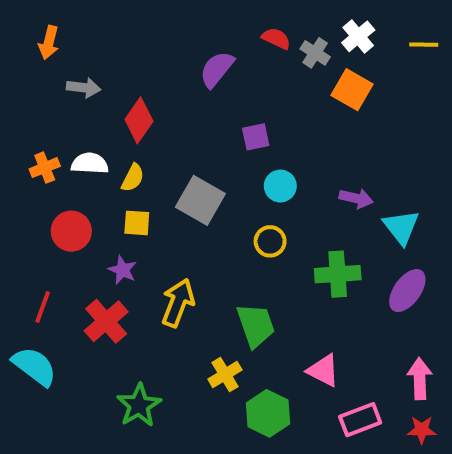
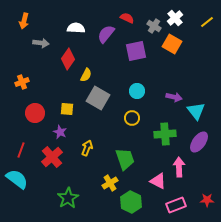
red semicircle: (276, 38) -> (127, 18), moved
yellow line: (424, 45) -> (207, 22), turned -40
purple square: (256, 137) -> (136, 51), moved, size x1.5
white semicircle: (90, 163) -> (76, 28), moved
yellow semicircle: (133, 178) -> (86, 75), moved
yellow arrow: (178, 303) -> (87, 148), size x0.7
pink arrow: (420, 379) -> (179, 167), moved
red star: (422, 430) -> (207, 200), moved

